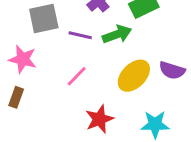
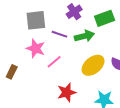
pink star: (23, 59) -> (36, 48), moved

